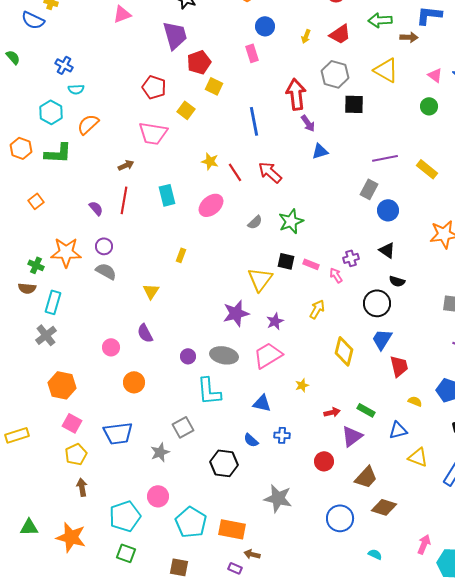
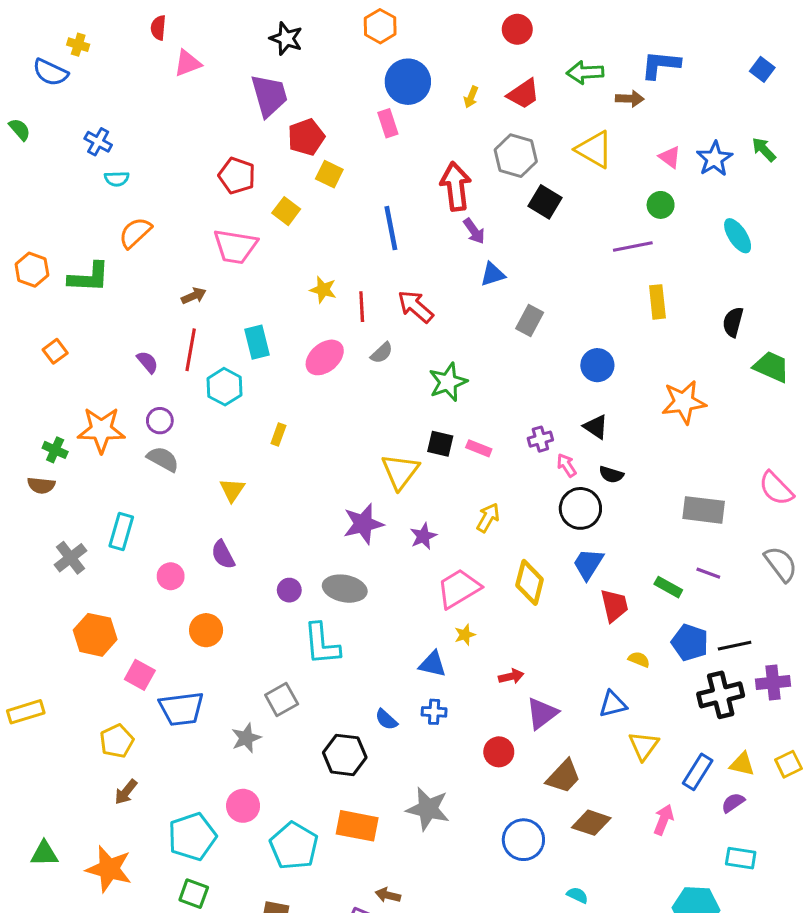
blue circle: (265, 26) -> (408, 82), size x1.5
black square: (354, 104) -> (545, 202), turned 30
cyan hexagon: (51, 112) -> (225, 387), moved
purple line: (385, 158) -> (633, 247), moved
yellow rectangle: (427, 169) -> (657, 302), turned 45
red line: (235, 172) -> (362, 307), turned 30
gray rectangle: (369, 189) -> (530, 320), moved
gray semicircle: (255, 222) -> (382, 353), moved
pink arrow: (336, 275) -> (567, 465), moved
cyan rectangle: (53, 302) -> (121, 532), moved
pink trapezoid: (268, 355) -> (459, 589), moved
blue triangle: (262, 403) -> (433, 664), moved
green rectangle: (366, 410) -> (668, 587), moved
pink square: (72, 423) -> (140, 675), moved
yellow triangle: (418, 457) -> (644, 746), turned 45
brown arrow: (82, 487) -> (126, 792), turned -132
orange rectangle: (232, 529) -> (357, 826), moved
pink arrow: (424, 544) -> (664, 820), moved

